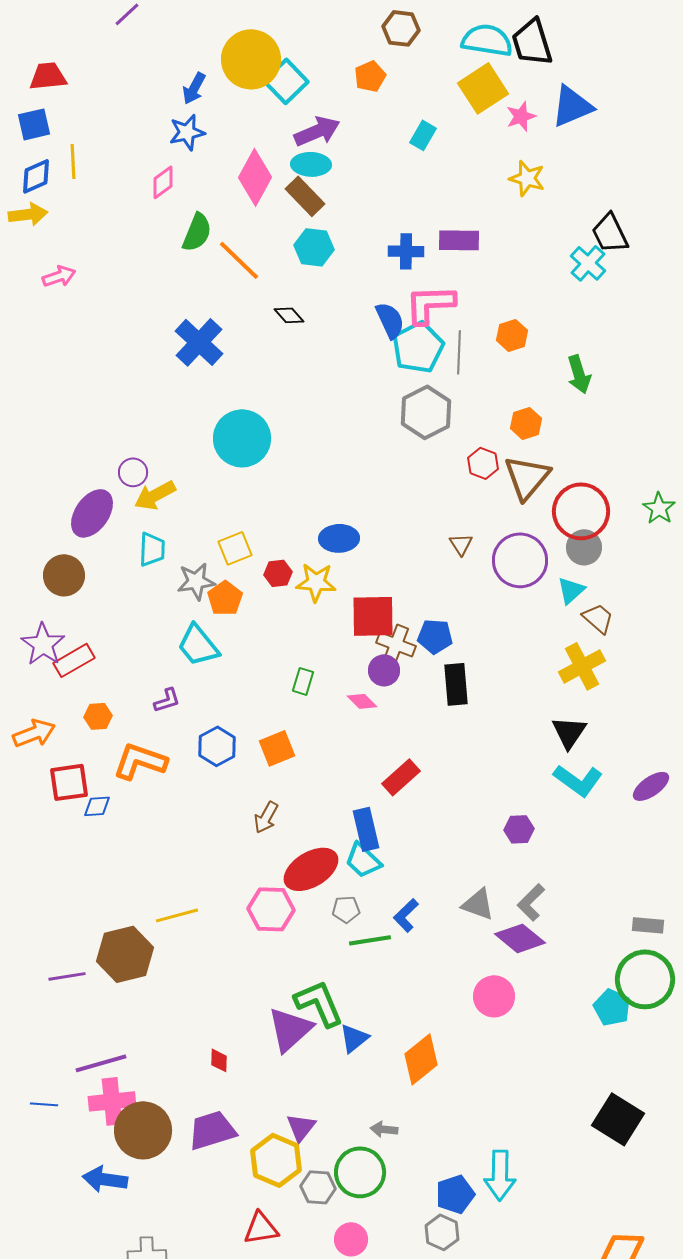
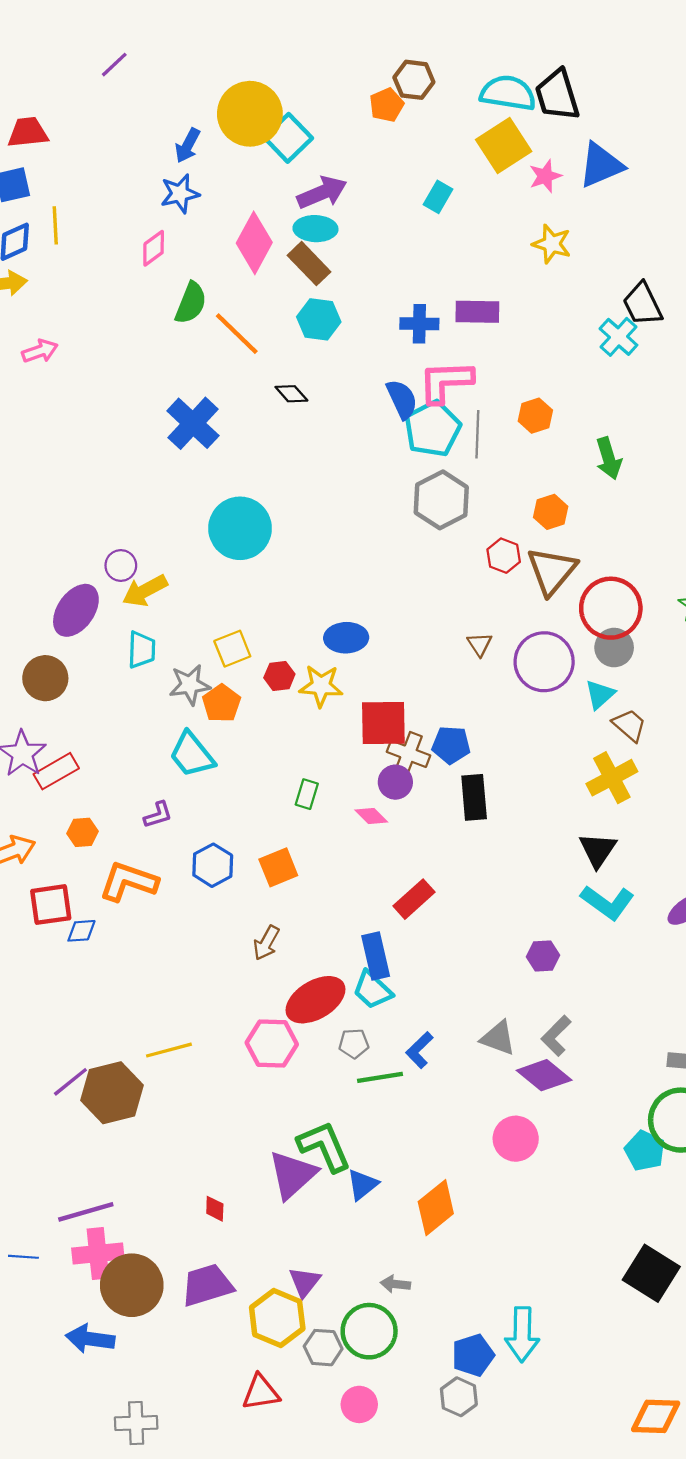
orange pentagon: (370, 76) -> (387, 105), moved
purple line: (67, 976) -> (70, 1082), moved, turned -30

